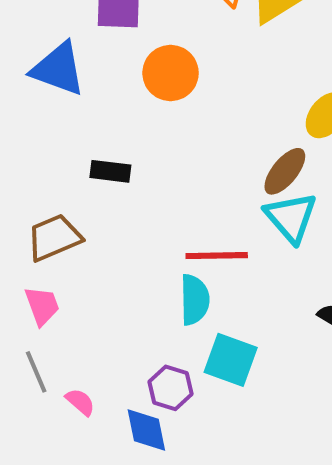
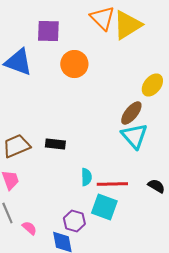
black rectangle: (110, 171) -> (55, 144), moved
red line: (217, 256) -> (112, 184), moved
cyan semicircle: (195, 300) -> (86, 177), size x0.7

